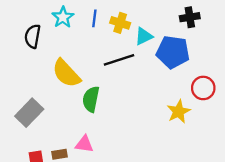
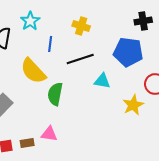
blue line: (94, 18) -> (50, 44), moved
cyan triangle: (144, 36) -> (102, 81), moved, turned 36

